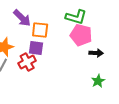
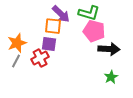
purple arrow: (22, 18) -> (61, 14), moved
black arrow: (96, 53) -> (109, 49), size x1.5

